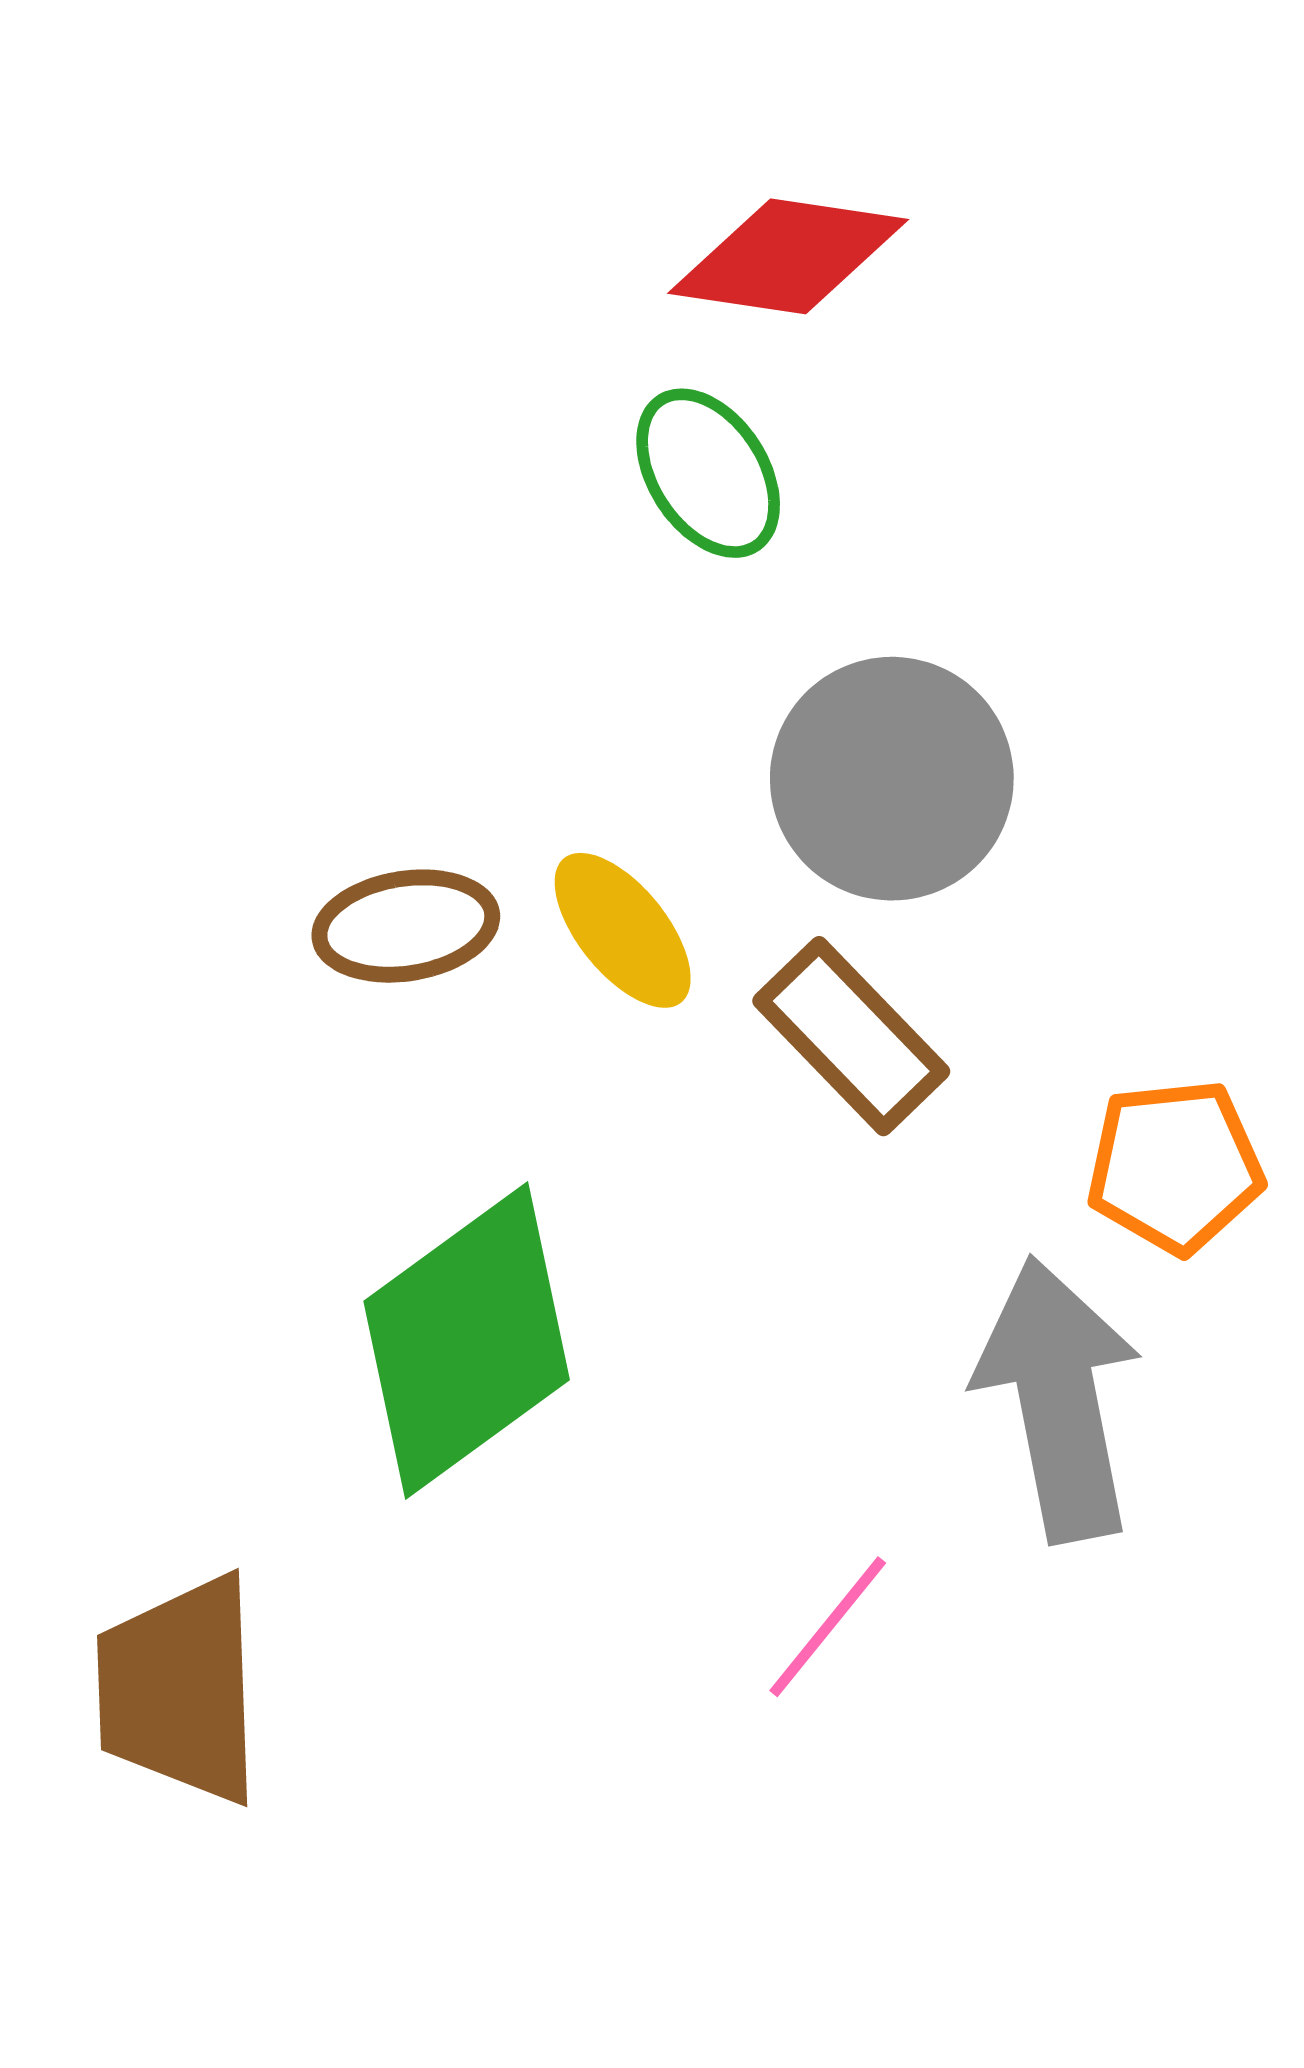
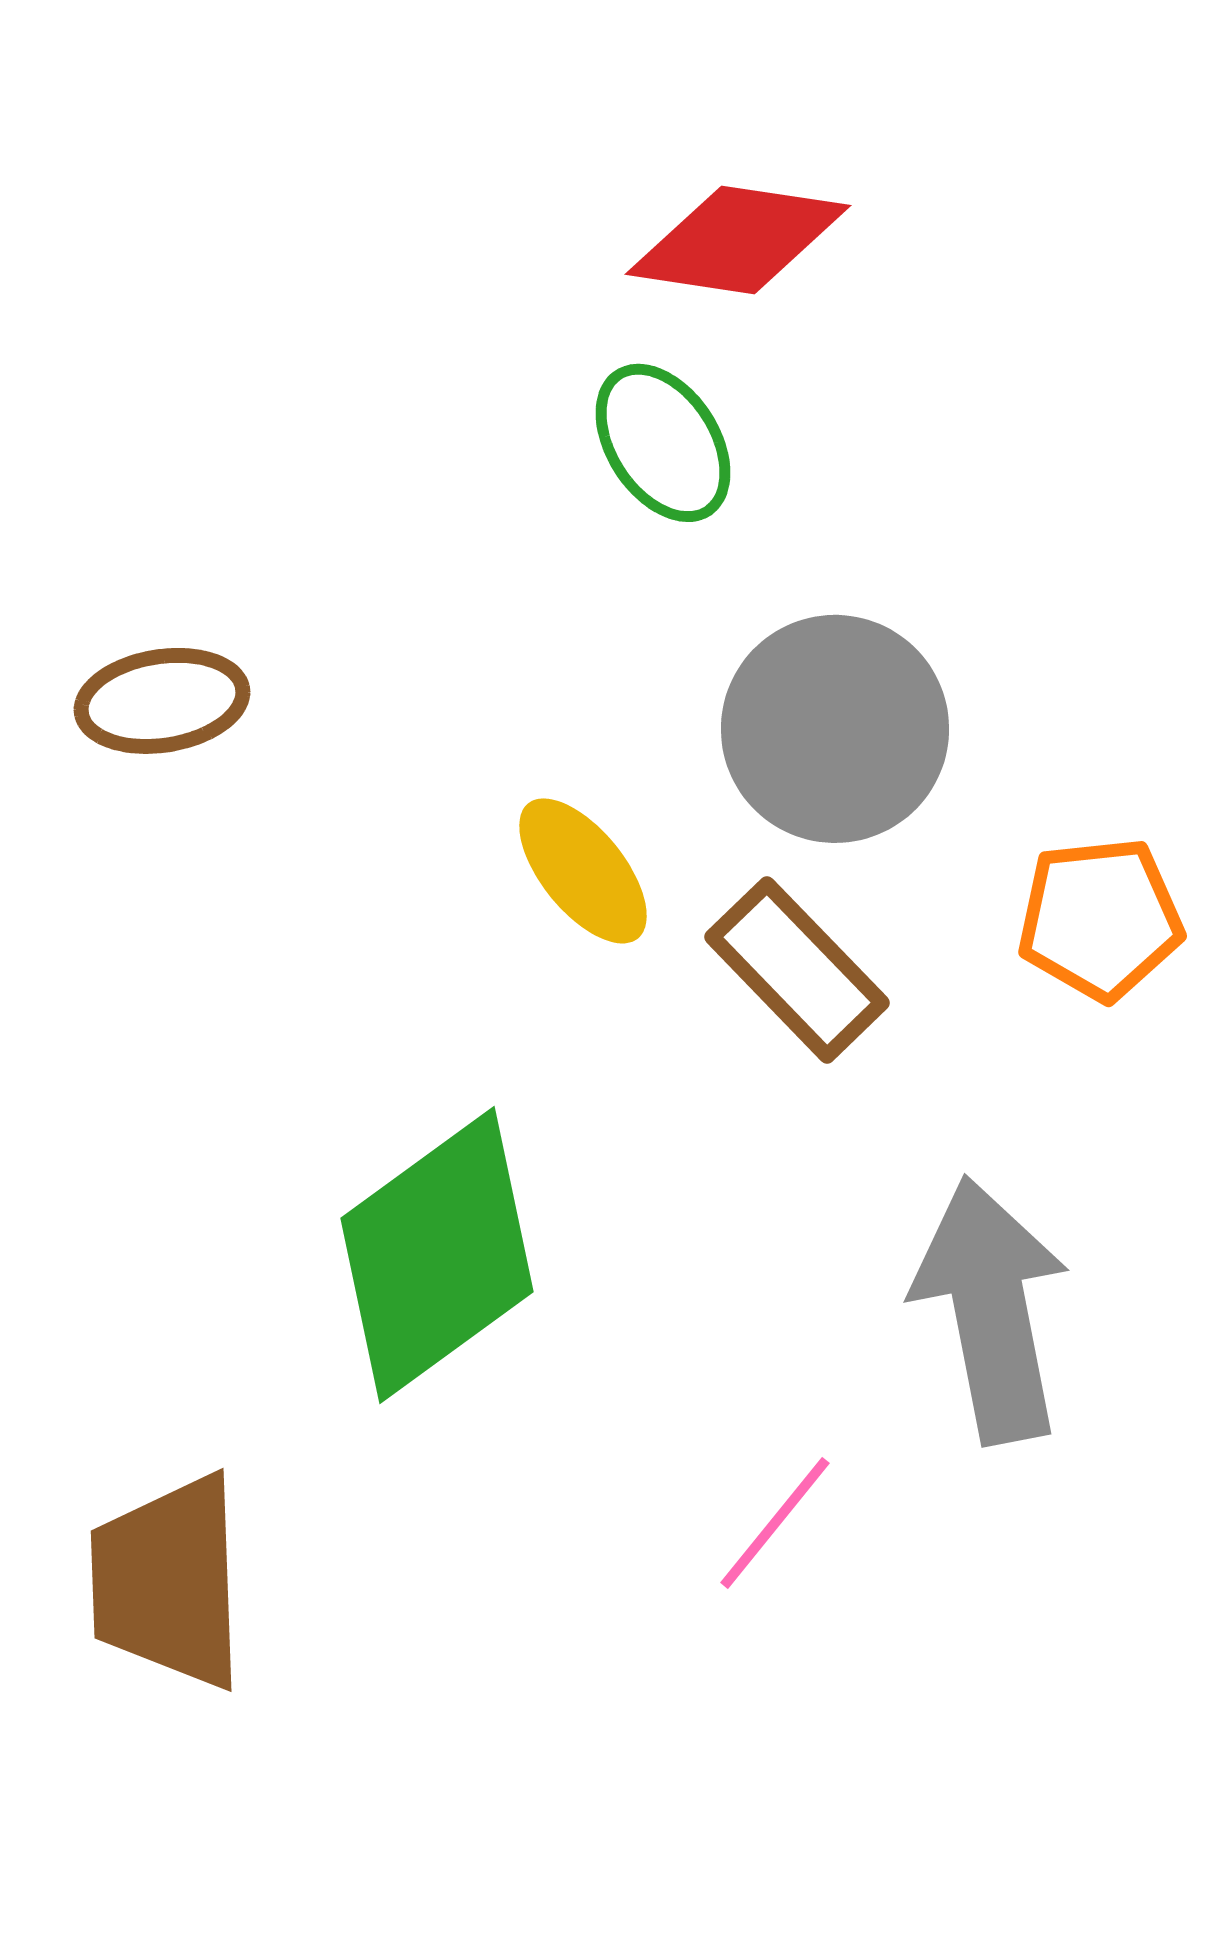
brown ellipse: (406, 926) -> (162, 701), moved
orange pentagon: (1175, 1166) -> (1100, 919), moved

